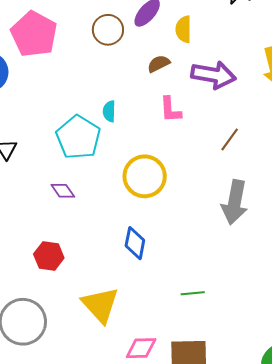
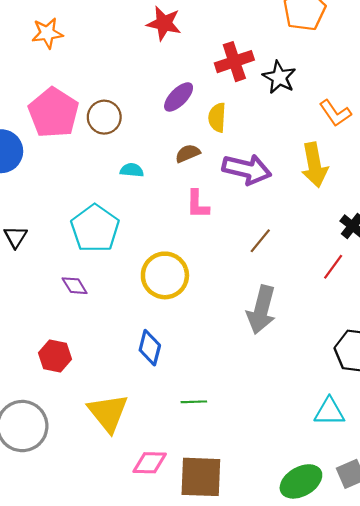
brown circle: (108, 30) -> (104, 117), moved
cyan semicircle: (109, 111) -> (132, 170), moved, turned 90
green line: (193, 293) -> (194, 402), moved

